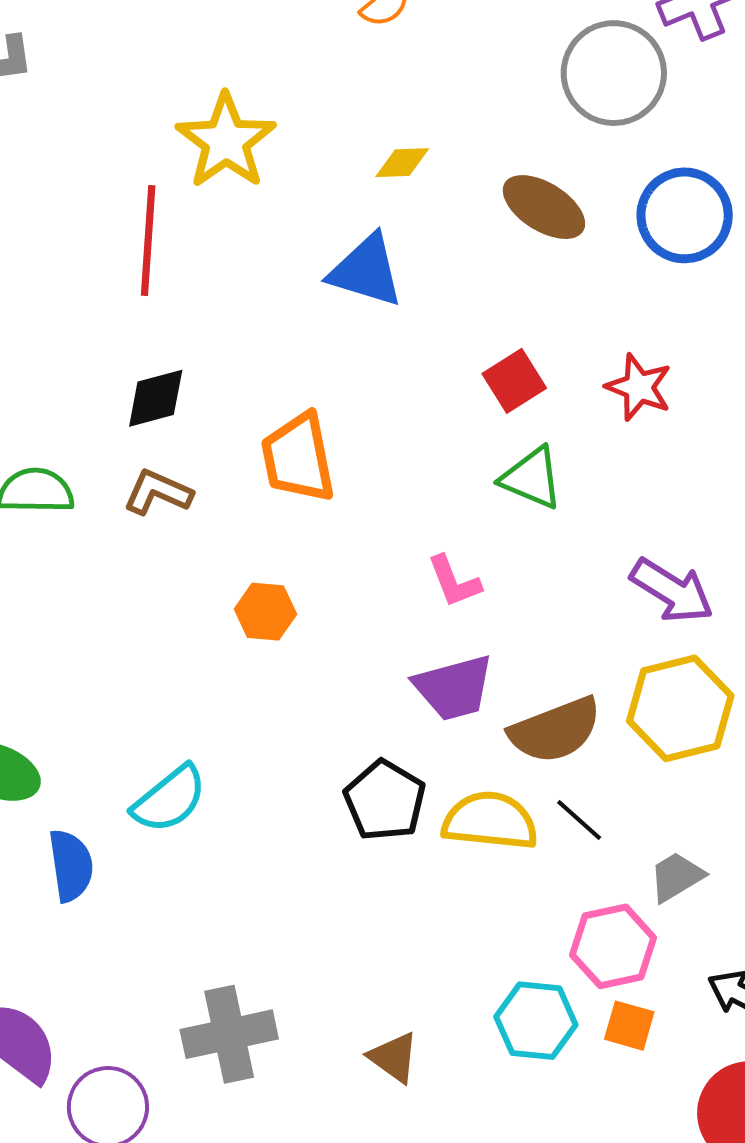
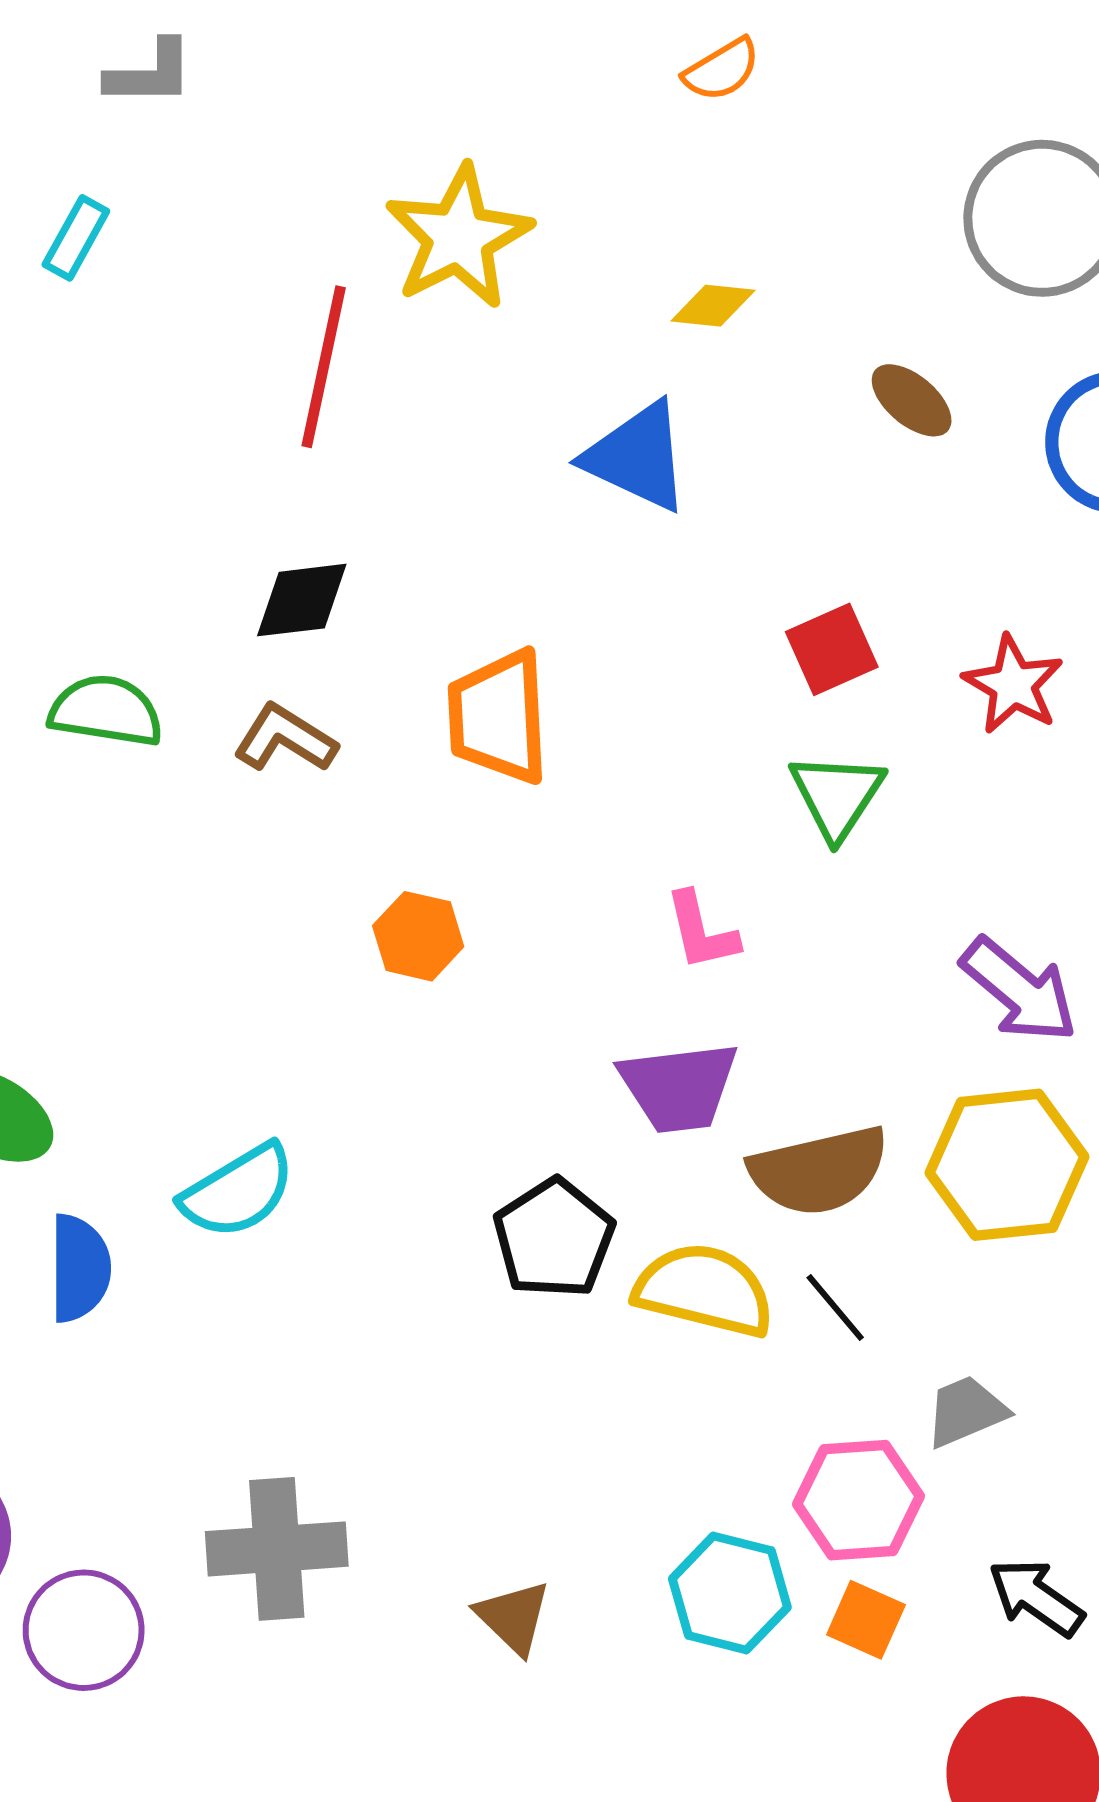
brown ellipse: (544, 207) -> (912, 400), size x0.7
green triangle: (532, 478) -> (837, 796), turned 32

